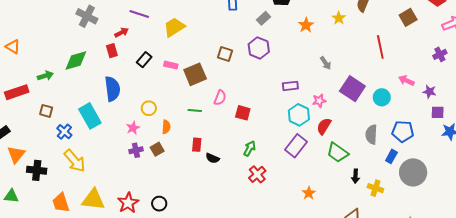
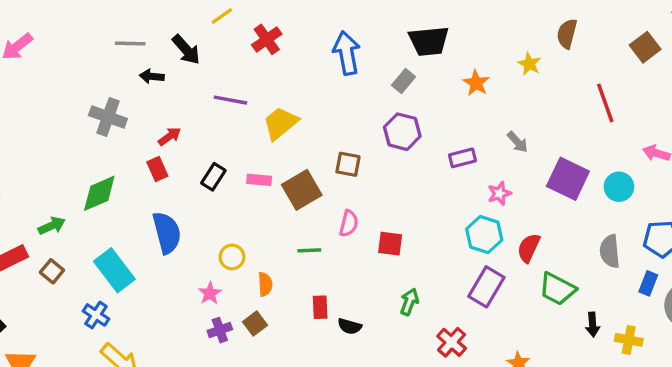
purple line: (139, 14) -> (230, 100), moved
yellow trapezoid: (174, 27) -> (280, 123), moved
brown square: (225, 54) -> (348, 164), moved
purple rectangle: (290, 86) -> (462, 158), moved
pink star: (319, 101) -> (499, 193), moved
brown square: (46, 111) -> (52, 271), moved, turned 32
cyan rectangle: (90, 116) -> (114, 270), moved
red cross: (257, 174) -> (452, 342), moved

